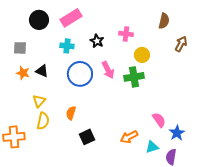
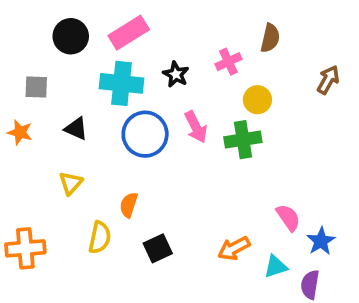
brown semicircle: (164, 21) -> (270, 38), moved
pink cross: (126, 34) -> (228, 62), turned -32
cyan cross: (67, 46) -> (121, 83), size x1.6
orange star: (23, 73) -> (20, 132), moved
yellow semicircle: (43, 121) -> (100, 237), moved

